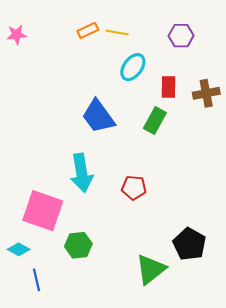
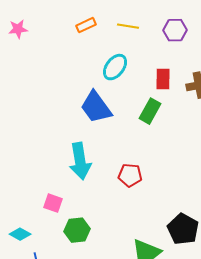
yellow line: (117, 32) -> (128, 26), moved
cyan ellipse: (133, 67) -> (115, 67), moved
pink square: (43, 211) -> (53, 203), moved, size x0.5

